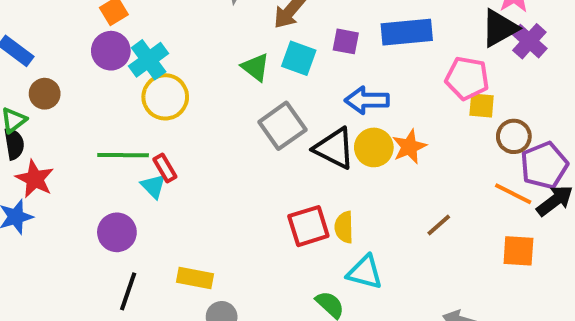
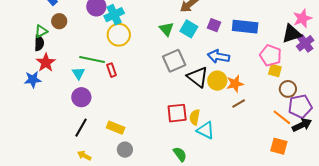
cyan triangle: (153, 186) -> (78, 73), moved
brown line: (439, 225) -> (239, 104), moved
cyan triangle: (365, 272) -> (206, 130), moved

